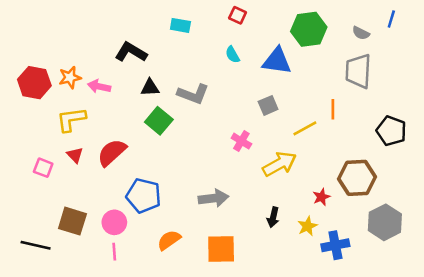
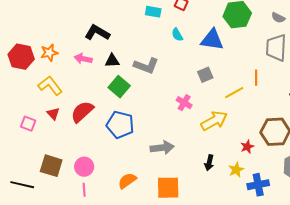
cyan rectangle: (180, 25) -> (153, 12), moved
pink arrow: (99, 86) -> (83, 59), moved
yellow L-shape: (71, 119) -> (50, 86), turned 60
blue pentagon: (144, 196) -> (120, 125), moved

